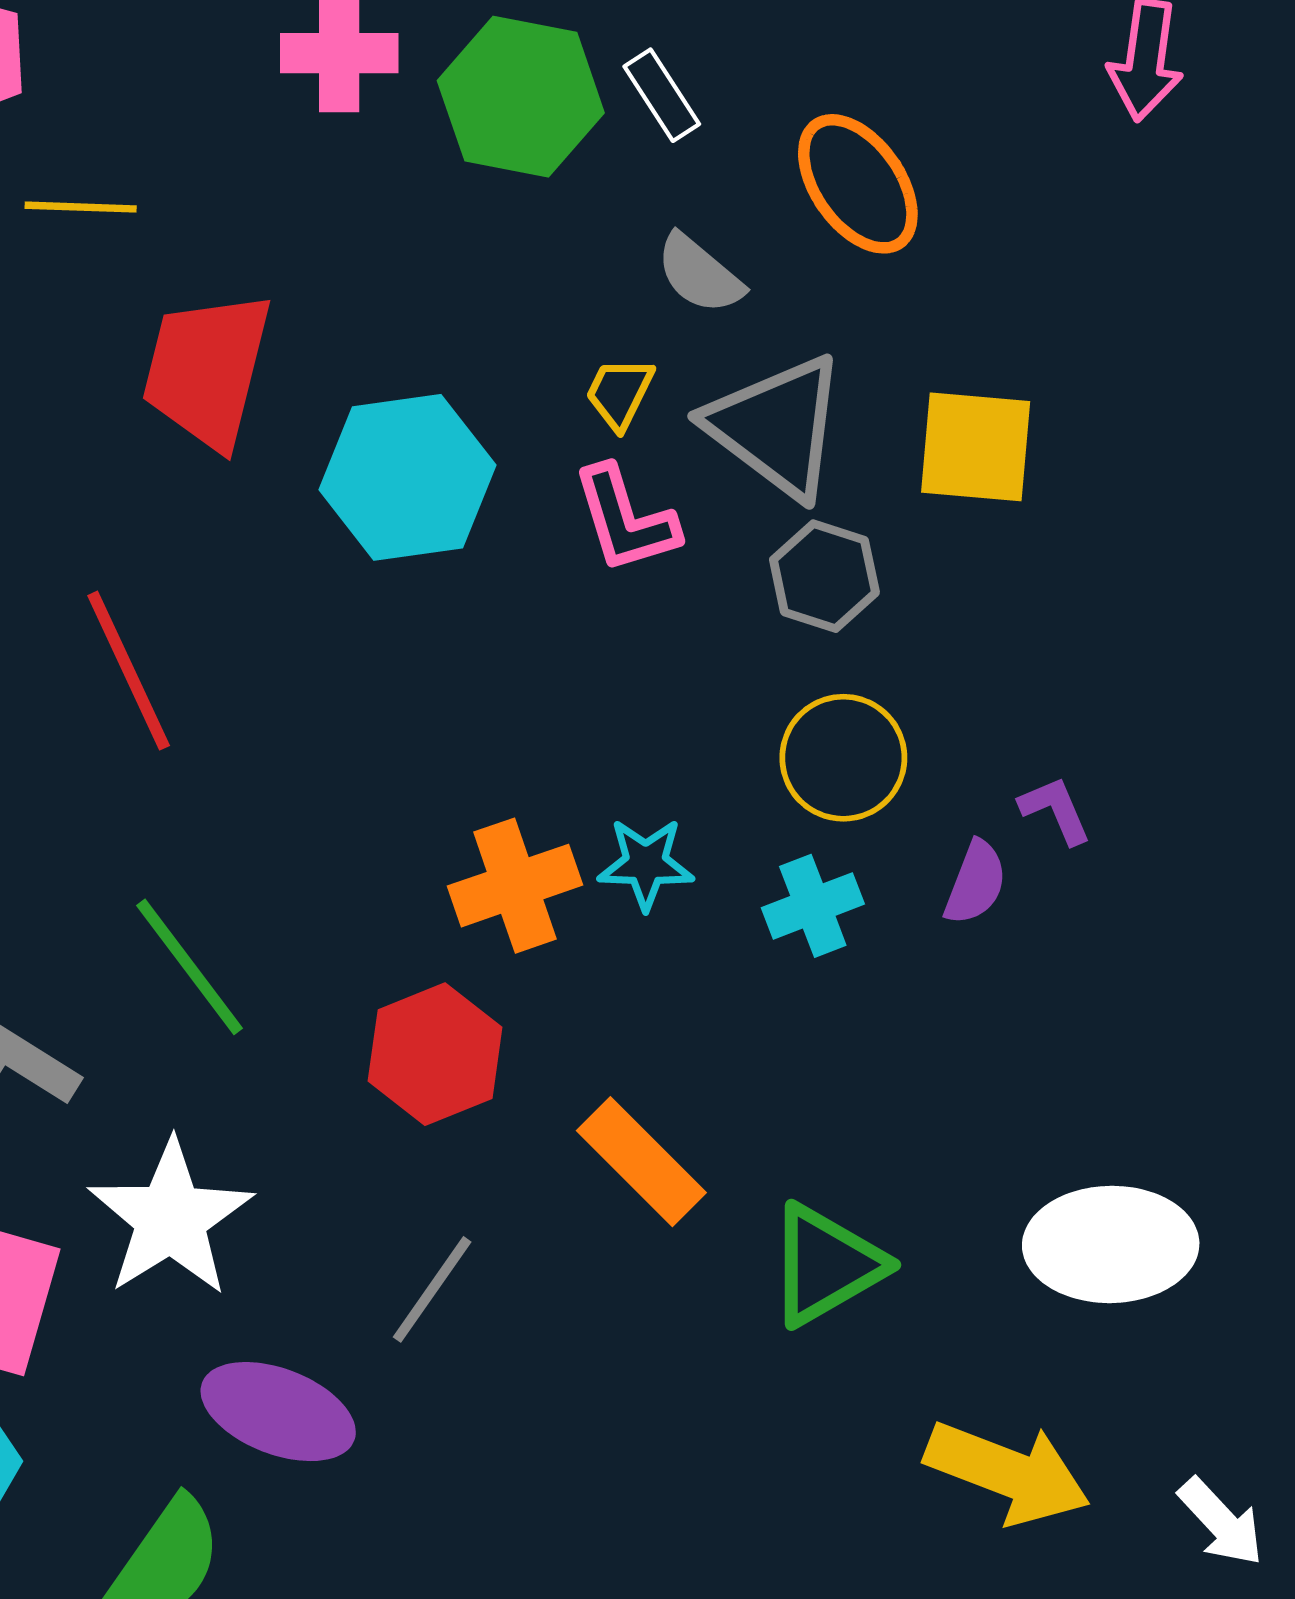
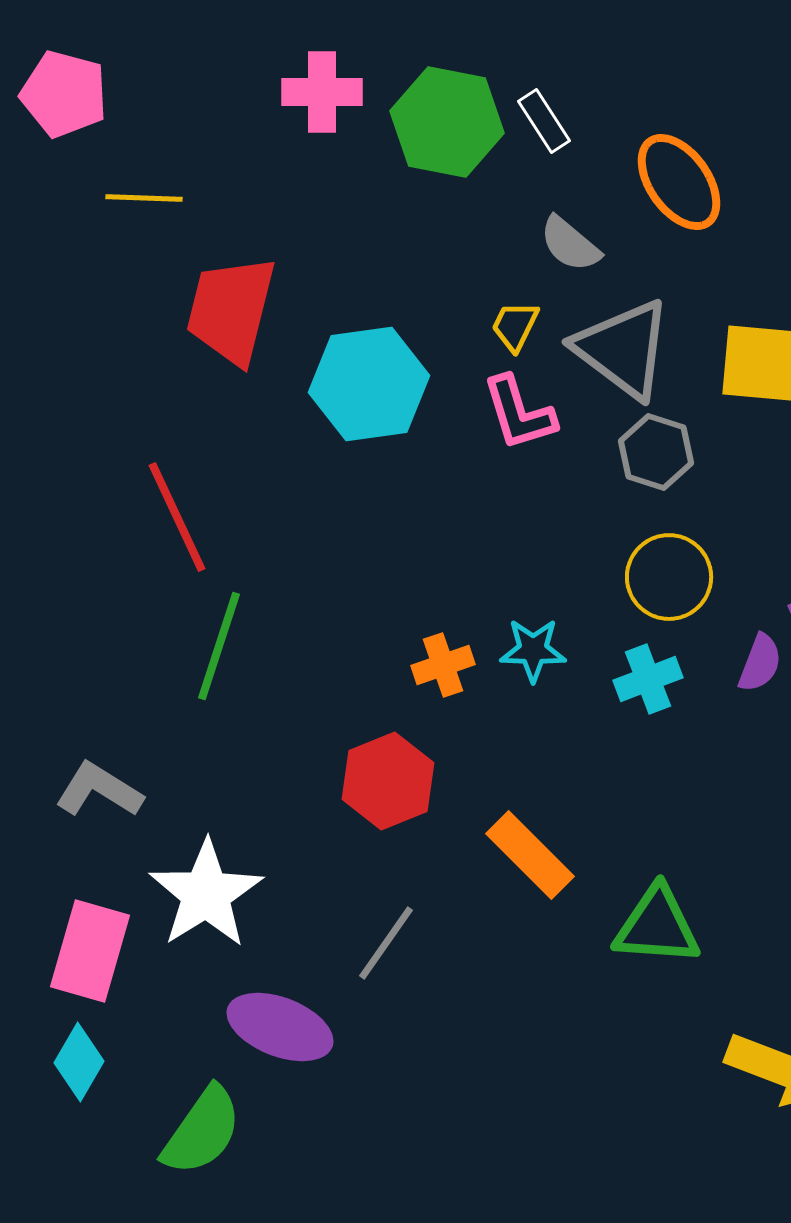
orange cross: (515, 886) -> (443, 665), size x0.7
green line: (190, 967) -> (219, 646), moved, turned 55
green triangle: (826, 1265) -> (657, 926), turned 34

